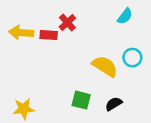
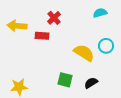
cyan semicircle: (125, 16) -> (100, 13), turned -144
red rectangle: (49, 35) -> (42, 36), moved

